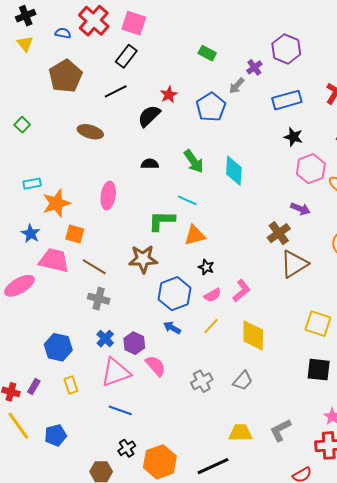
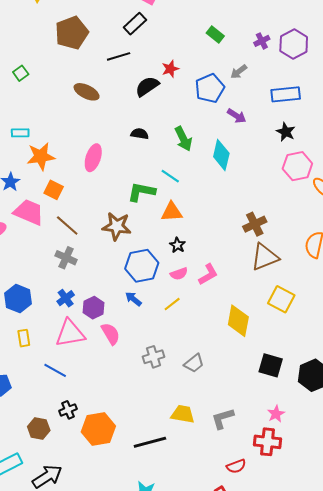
purple cross: (254, 67) -> (262, 41), moved
purple arrow: (300, 209) -> (237, 116), moved
yellow square: (318, 324) -> (281, 299), moved
yellow diamond: (253, 335) -> (238, 321), moved
blue line: (120, 410) -> (55, 370), moved

